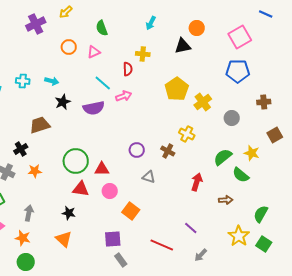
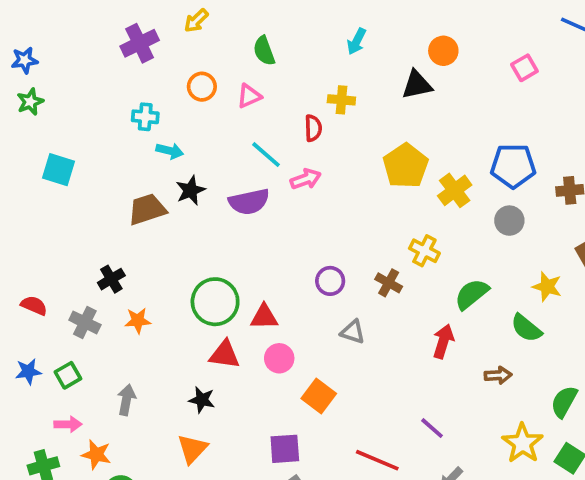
pink square: (240, 37) -> (524, 68), size x0.6
blue pentagon: (238, 71) -> (513, 166), moved
cyan cross: (23, 81) -> (145, 117), moved
brown trapezoid: (40, 125) -> (147, 209), moved
green semicircle: (223, 157) -> (472, 294), moved
orange star: (23, 238) -> (96, 454), moved
orange triangle: (64, 239) -> (192, 449), turned 30

